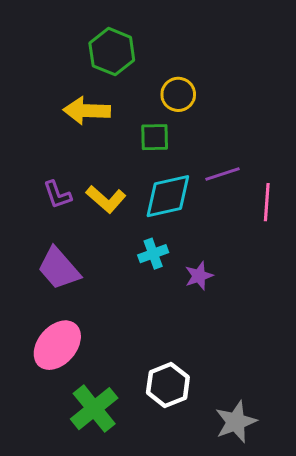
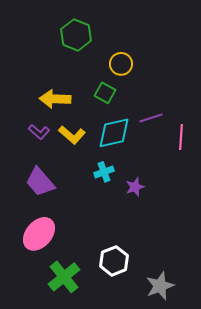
yellow arrow: (87, 111) -> (55, 99), moved
green square: (155, 137) -> (105, 93), turned 30
purple L-shape: (57, 195) -> (39, 132), turned -30

